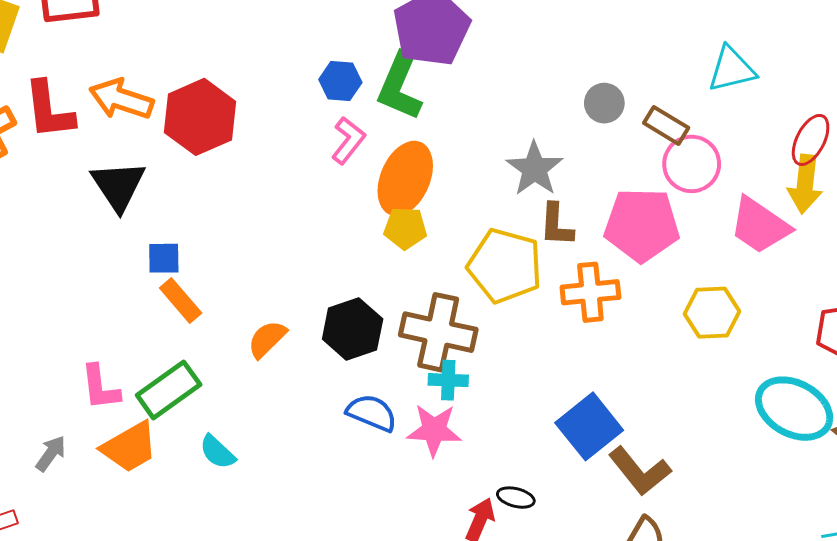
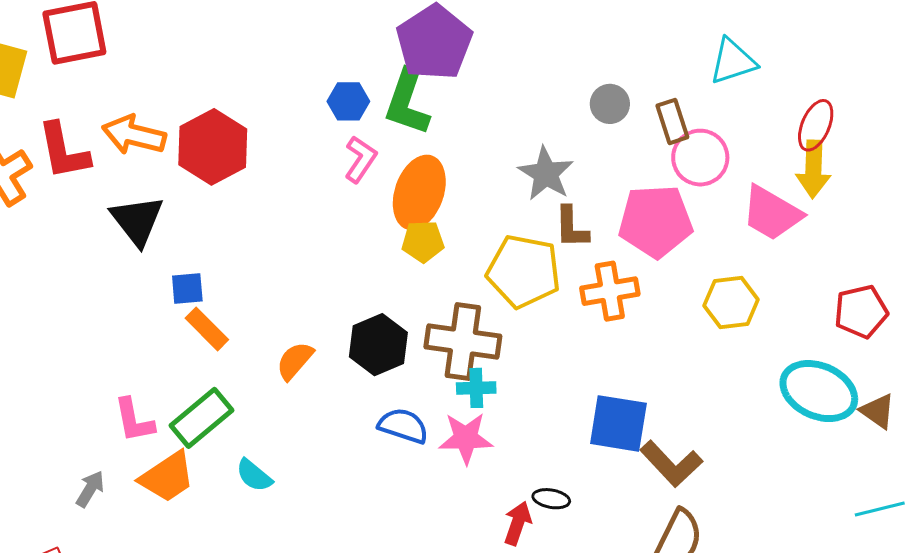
brown rectangle: (666, 125) -> (672, 121), turned 45
blue square: (589, 426) -> (618, 423), turned -38

